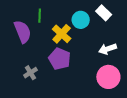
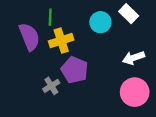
yellow cross: (62, 34) -> (61, 41), moved, turned 30
gray cross: (30, 73) -> (51, 86), moved

